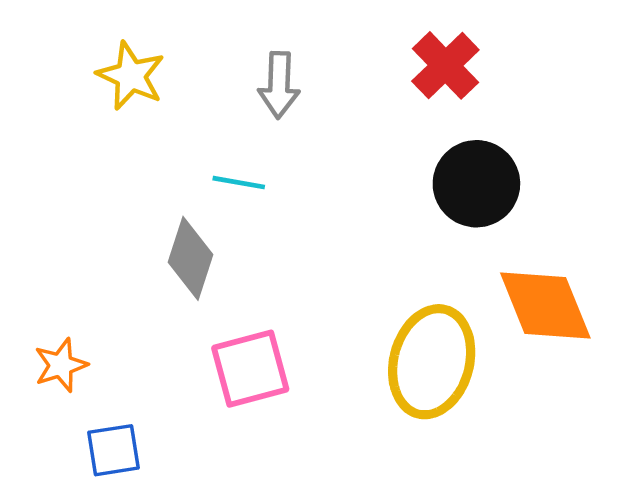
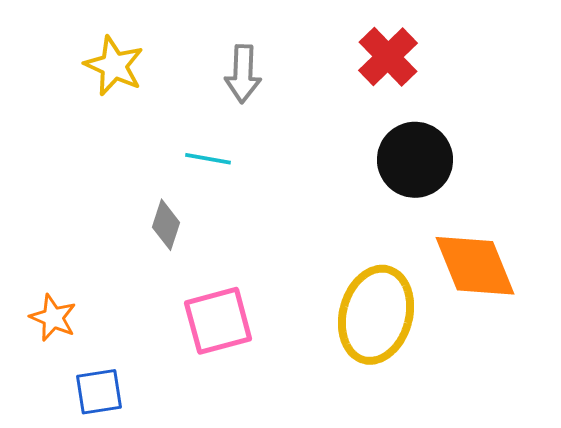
gray diamond: (191, 258) -> (166, 225), size x0.7
orange star: (61, 365) -> (53, 318), turned -30

